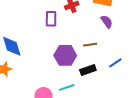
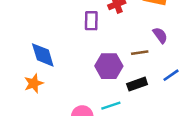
purple semicircle: (107, 22) -> (160, 35), moved

